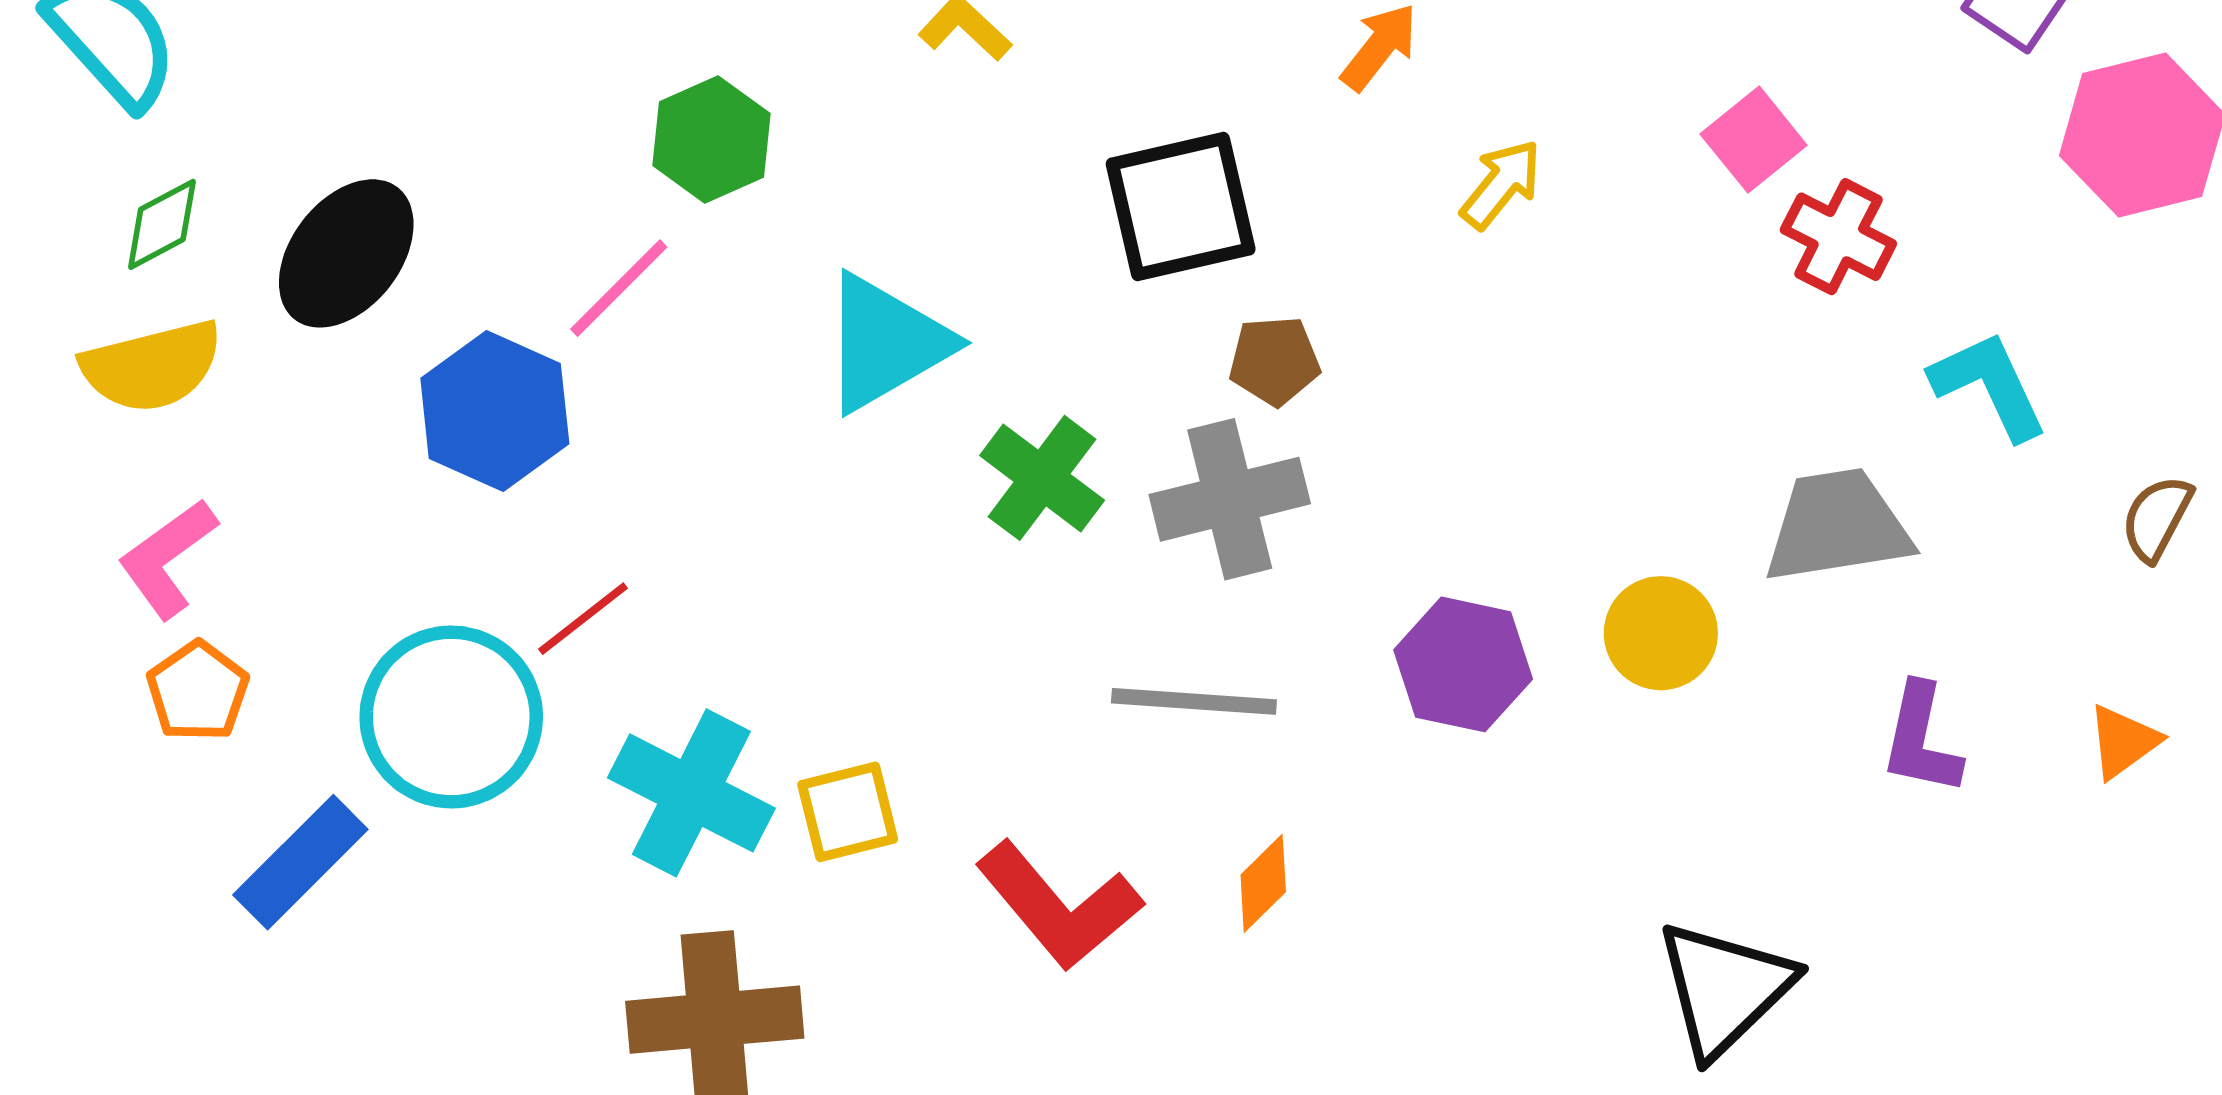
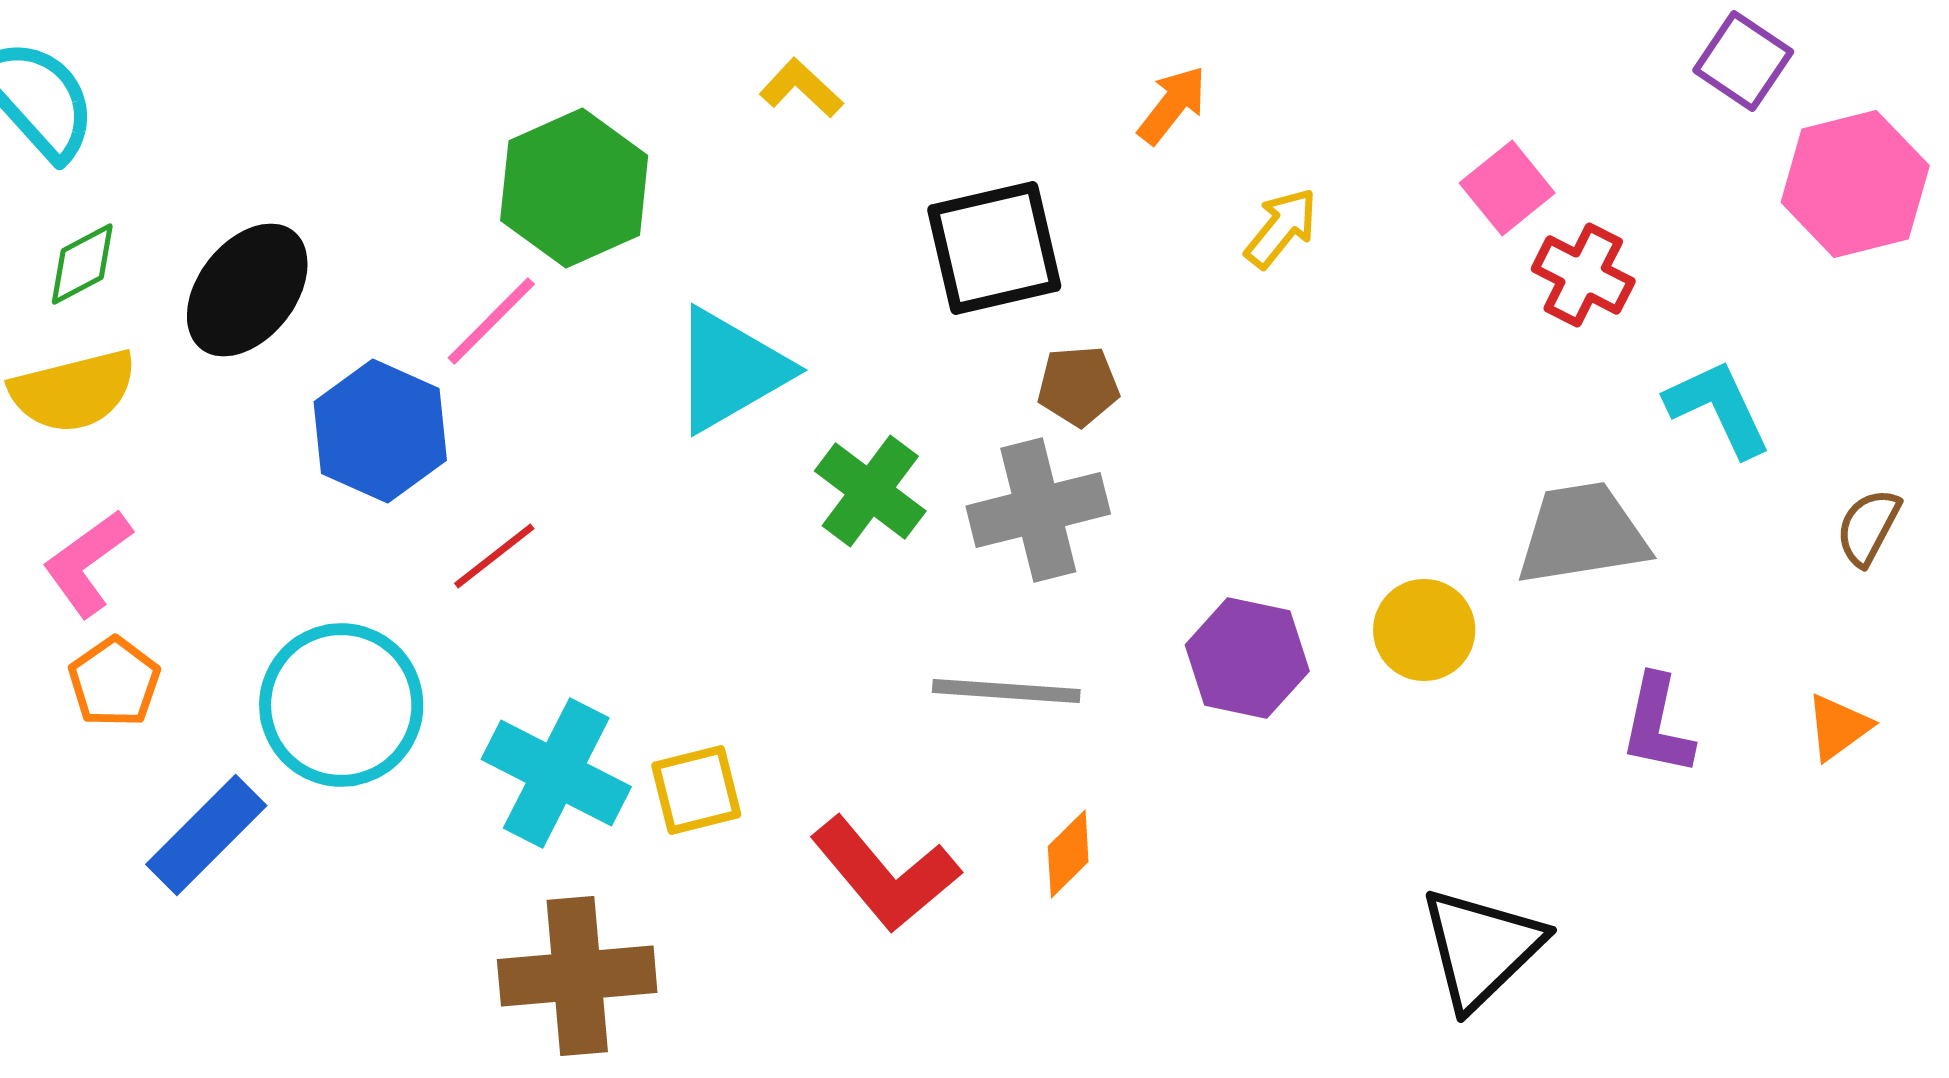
green hexagon: (711, 140) -> (574, 188), size x1.4
red line: (583, 619) -> (494, 556), moved

